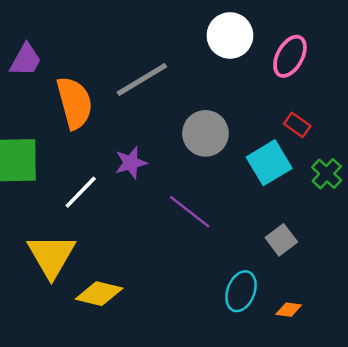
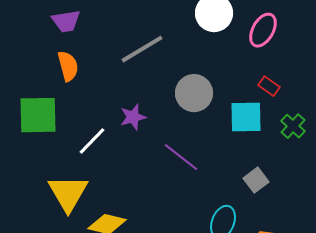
purple trapezoid: (26, 60) -> (66, 21), moved, turned 52
orange semicircle: (75, 103) -> (68, 66), moved, size x0.7
cyan square: (269, 163) -> (246, 117), turned 30

